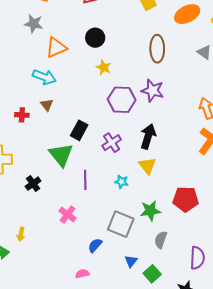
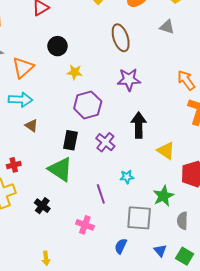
purple hexagon: (122, 100) -> (88, 105), moved
red cross: (22, 115) -> (14, 165), moved
yellow triangle: (147, 166) -> (166, 151), moved
purple line: (85, 180) -> (101, 194), moved

